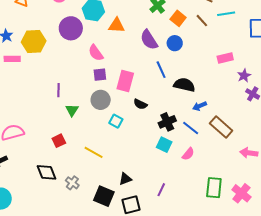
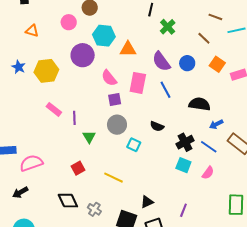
orange square: (178, 18) -> (217, 64), moved
brown line: (202, 21) -> (204, 38), moved
pink rectangle: (12, 59) -> (54, 109), moved, turned 42
blue line: (161, 70) -> (165, 90), moved
pink rectangle: (125, 81) -> (138, 83), moved

